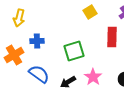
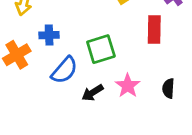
blue semicircle: (39, 74) -> (64, 70), moved, turned 95

